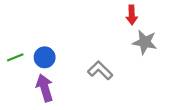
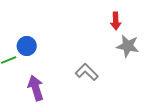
blue circle: (45, 57) -> (27, 46), moved

